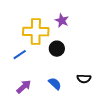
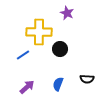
purple star: (62, 21) -> (67, 13), moved
blue semicircle: (55, 84) -> (58, 84), turned -112

